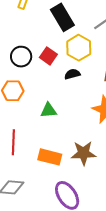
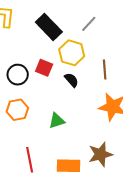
black semicircle: (72, 74) -> (72, 80), turned 77

